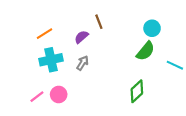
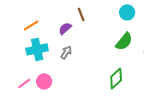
cyan circle: (152, 28) -> (127, 12), moved

